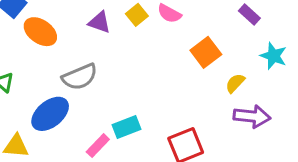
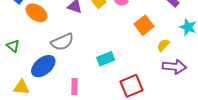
cyan rectangle: (127, 127) -> (106, 59), moved
pink rectangle: (98, 146) -> (74, 86), turned -42

